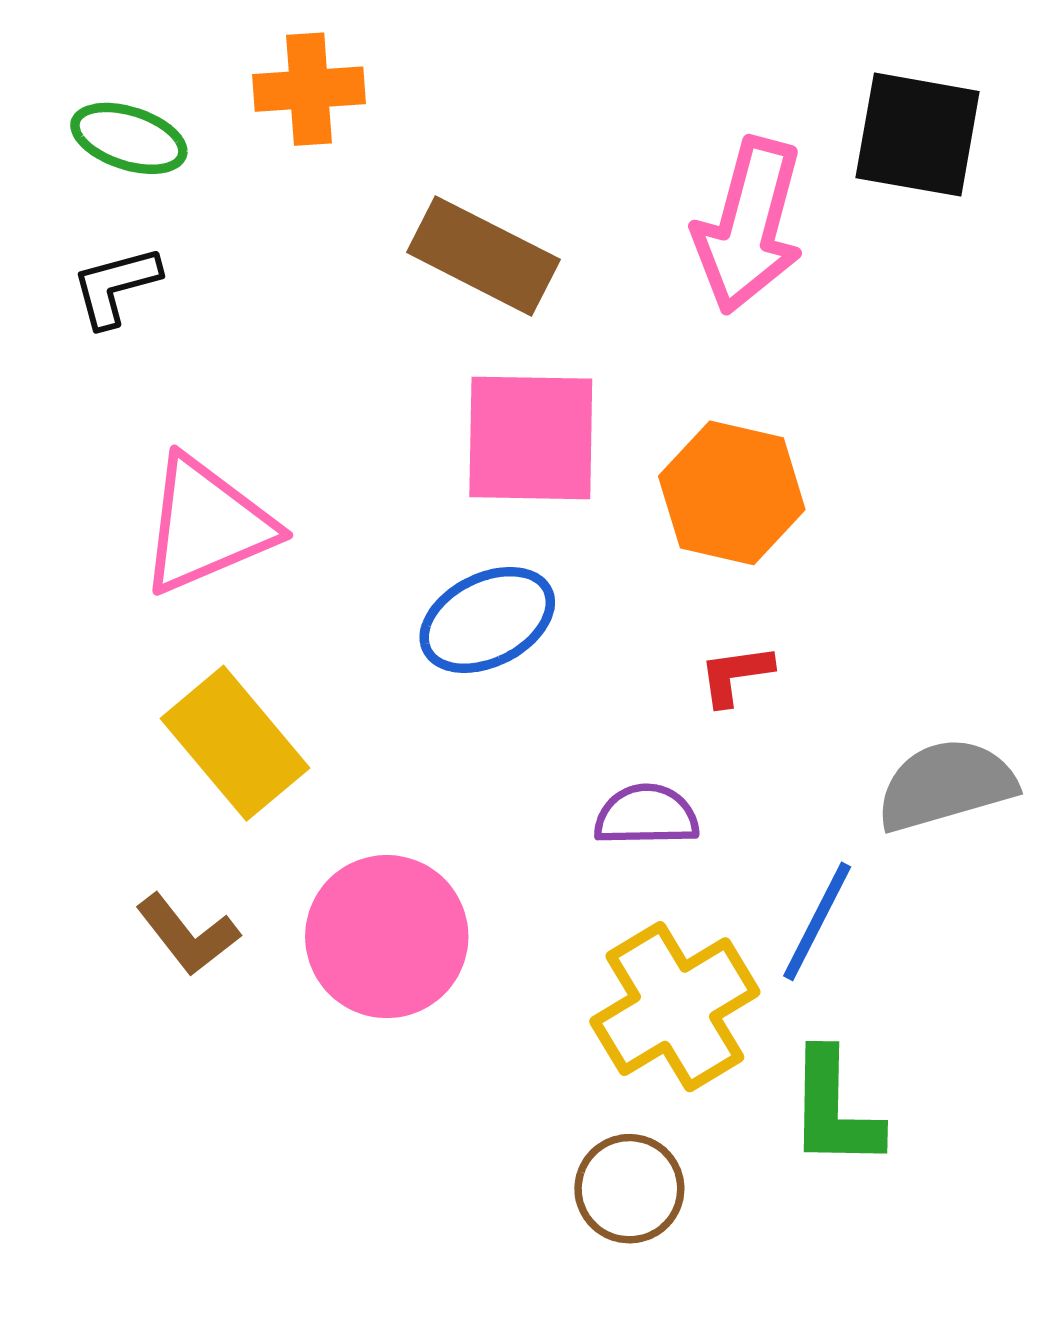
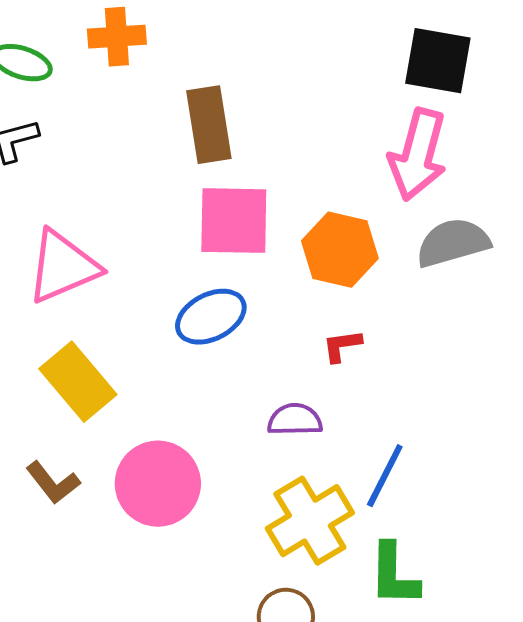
pink arrow: (749, 226) -> (418, 155), moved
brown rectangle: (483, 256) -> (209, 125), turned 54
gray semicircle: (946, 785) -> (453, 243), moved

